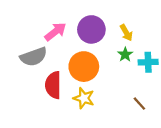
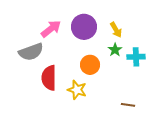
orange circle: (84, 67) -> (90, 65), moved, size x0.7
brown line: (139, 104) -> (128, 105), moved, turned -40

